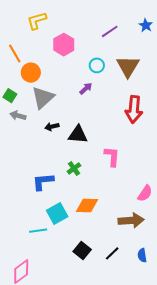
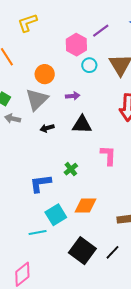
pink hexagon: (64, 45) -> (76, 45), moved
orange circle: (31, 73) -> (45, 74), moved
purple arrow: (86, 88) -> (73, 96), moved, turned 40
black triangle: (78, 134) -> (82, 125), moved
black square: (82, 250) -> (82, 251), size x1.5

